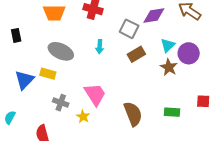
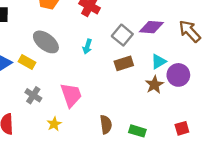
red square: (203, 101) -> (182, 128), turned -32
green rectangle: (172, 112) -> (137, 131), moved
brown semicircle: (133, 114) -> (106, 124), size x0.7
yellow star: (83, 117) -> (54, 124), moved

